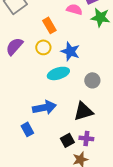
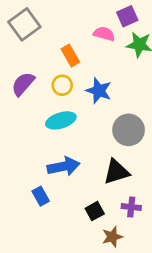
cyan ellipse: (58, 73) -> (61, 120), moved
gray circle: (92, 80) -> (129, 130), size x1.5
purple cross: (86, 138) -> (131, 207), moved

